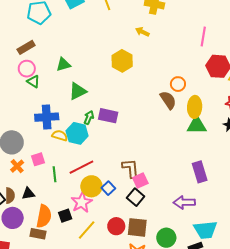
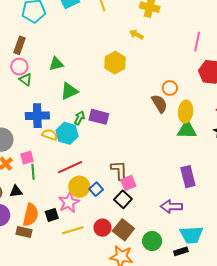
brown rectangle: (26, 47) -> (20, 45), turned -42
green line: (55, 174) -> (33, 172), moved
brown square: (137, 227) -> (123, 230), turned 30
yellow line: (87, 230) -> (73, 230), turned 30

